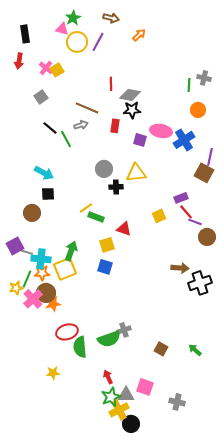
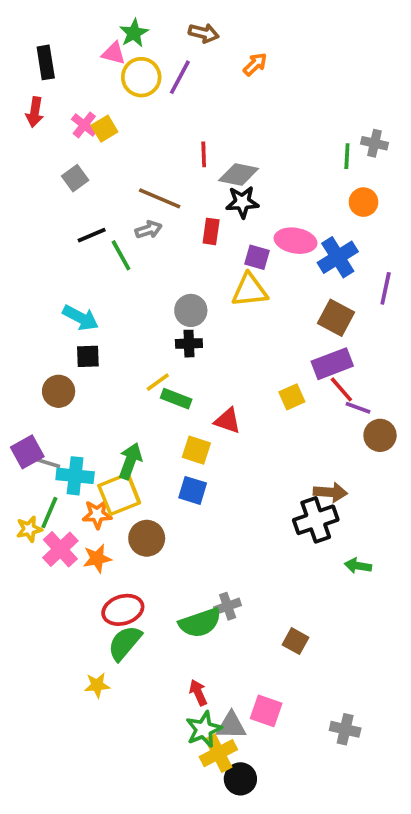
black line: (50, 128) -> (92, 235), turned -63
yellow triangle: (136, 173) -> (250, 290), moved
brown square: (204, 173) -> (336, 318), moved
black cross: (116, 187) -> (189, 344), moved
purple rectangle: (181, 198) -> (332, 364), size x1.5
yellow square: (107, 245) -> (196, 450), turned 35
orange star: (42, 273) -> (97, 514), moved
black cross: (200, 283) -> (316, 520), moved
brown circle: (46, 293) -> (147, 538), moved
green semicircle: (80, 347) -> (125, 643), moved, turned 45
green arrow: (195, 350) -> (358, 566), moved, turned -32
gray cross: (177, 402) -> (345, 729), moved

